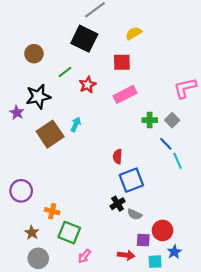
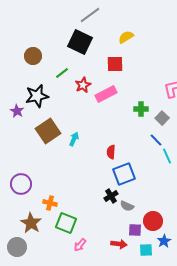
pink rectangle: (125, 94) -> (106, 94), moved
green cross: (150, 120) -> (141, 109), moved
cyan arrow: (76, 124) -> (74, 139), moved
brown star: (32, 233) -> (31, 223), size x1.5
gray circle: (38, 258) -> (17, 247), moved

